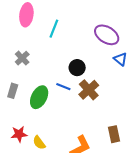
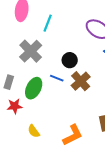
gray cross: (22, 58) -> (31, 51), moved, size x1.6
red star: (19, 134) -> (15, 106), moved

